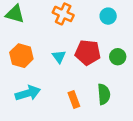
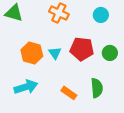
orange hexagon: (21, 56) -> (32, 53), moved
orange rectangle: (74, 100) -> (69, 93), turned -35

